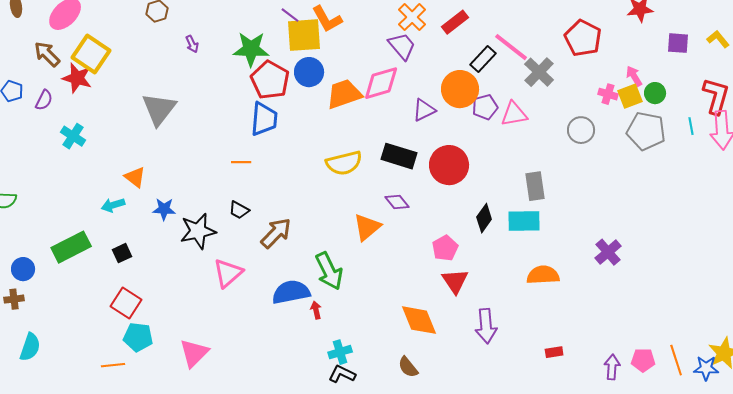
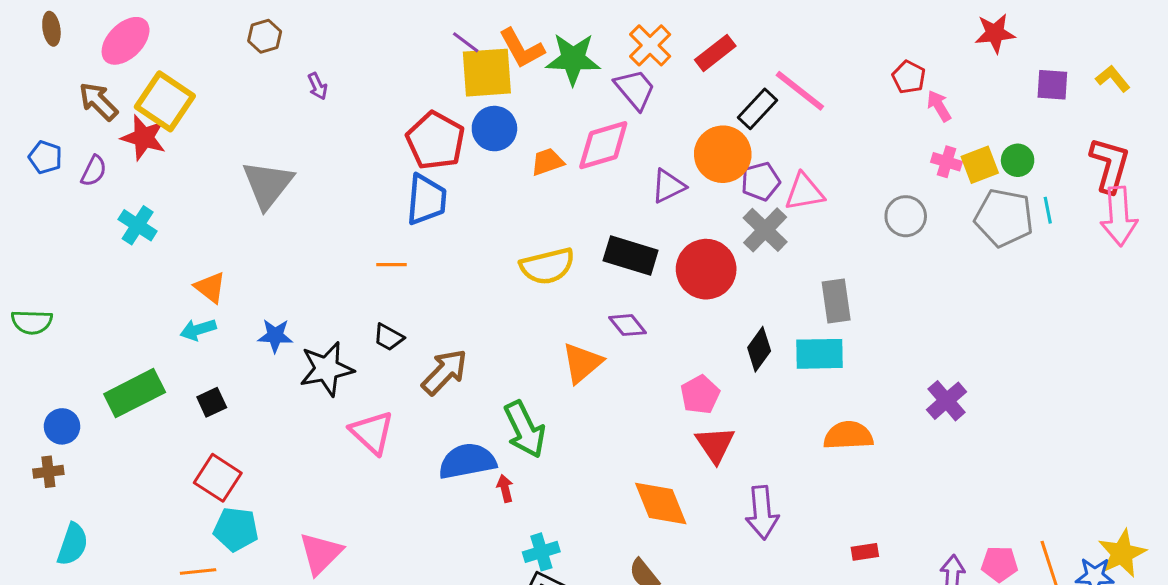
red pentagon: (583, 38) -> (909, 77), size x0.6
green star: (251, 49) -> (573, 59), moved
gray cross: (539, 72) -> (765, 230), moved
pink arrow: (634, 76) -> (939, 106), moved
orange trapezoid: (344, 94) -> (547, 162), size x0.6
cyan line: (691, 126) -> (1048, 210), moved
orange triangle: (135, 177) -> (210, 287), moved
pink triangle: (228, 273) -> (372, 432), turned -36

